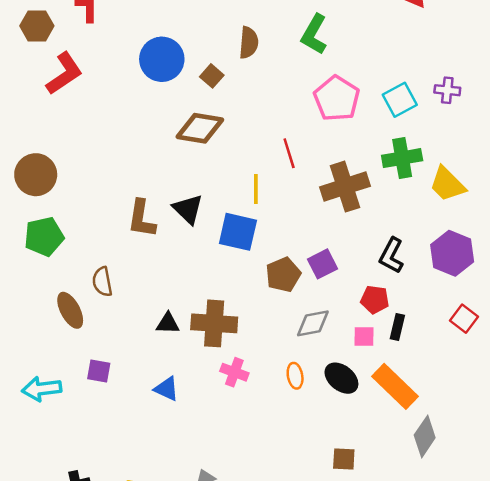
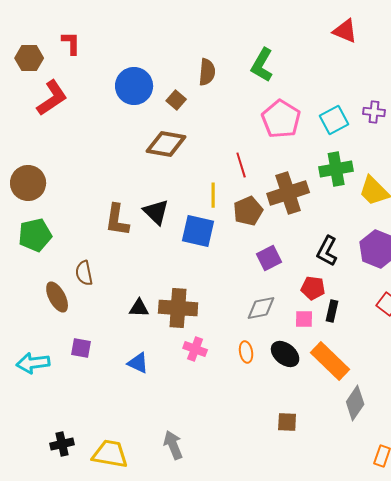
brown pentagon: (283, 275) -> (248, 211), moved

